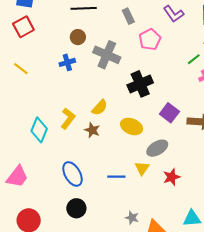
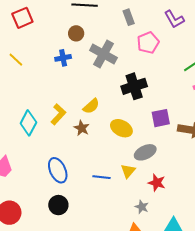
purple square: (169, 113) -> (161, 118), turned 36
red star: (172, 177) -> (157, 183), turned 30
gray star: (132, 218) -> (142, 207), moved

